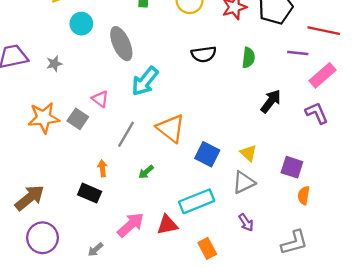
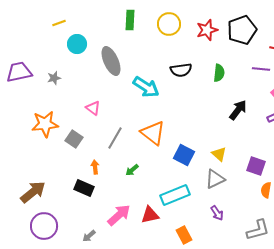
cyan arrow: (145, 81) -> (146, 87), moved, turned -96
gray square: (78, 119) -> (74, 139), moved

